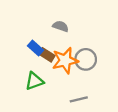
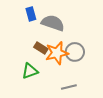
gray semicircle: (61, 26) -> (53, 23), size x1.6
blue rectangle: (35, 48) -> (31, 14), moved, turned 32

